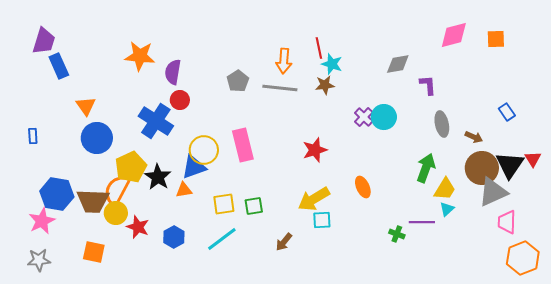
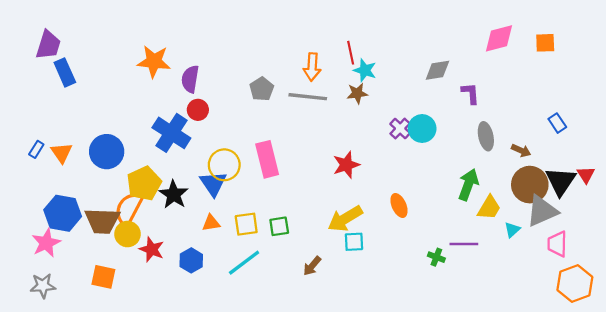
orange triangle: (86, 106) -> (62, 153), moved
blue rectangle: (33, 136) -> (36, 149), turned 35
blue triangle: (194, 167) -> (213, 183), turned -44
orange triangle: (184, 190) -> (211, 223), moved
cyan triangle: (447, 209) -> (512, 230), moved

